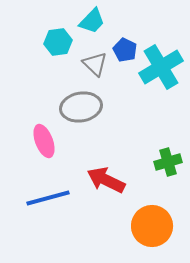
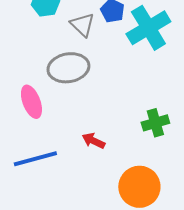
red arrow: (106, 180) -> (93, 141), size x0.6

